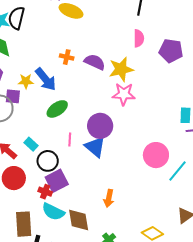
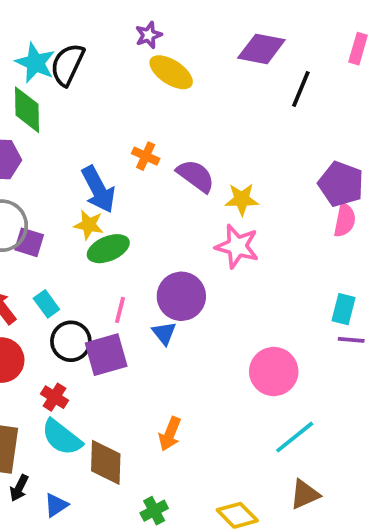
pink semicircle: (139, 38) -> (345, 220), moved
yellow star: (121, 69) -> (242, 199), size x0.7
yellow star: (26, 81) -> (89, 225), moved
purple square: (13, 96) -> (29, 242), moved
blue triangle: (95, 147) -> (164, 333), size x0.6
cyan line: (178, 171) -> (295, 437), moved
purple square: (57, 181) -> (106, 355), moved

